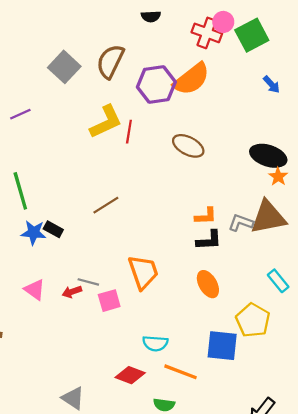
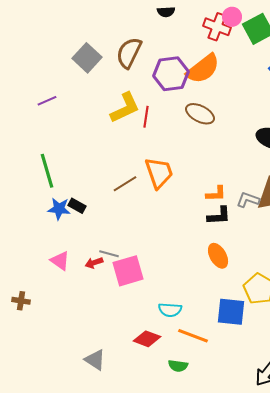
brown ellipse: (188, 146) -> (200, 114), moved
orange trapezoid: (143, 272) -> (159, 173), moved
pink square: (109, 301) -> (128, 271), size x1.5

